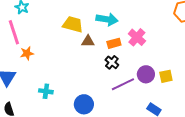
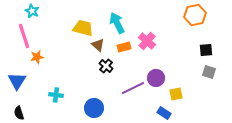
cyan arrow: (107, 19) -> (117, 23), turned -125
brown triangle: (88, 41) -> (98, 45), turned 40
black cross: (112, 62) -> (106, 66), moved
yellow square: (166, 76) -> (176, 94), moved

